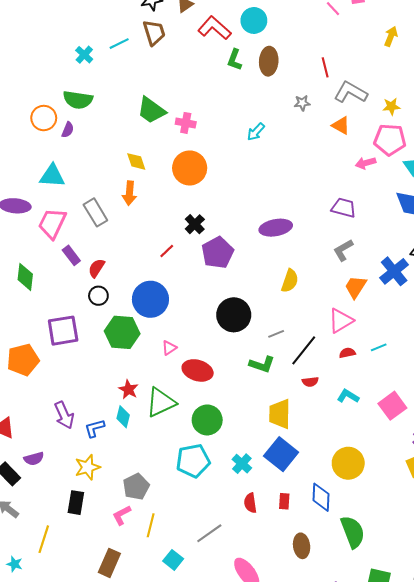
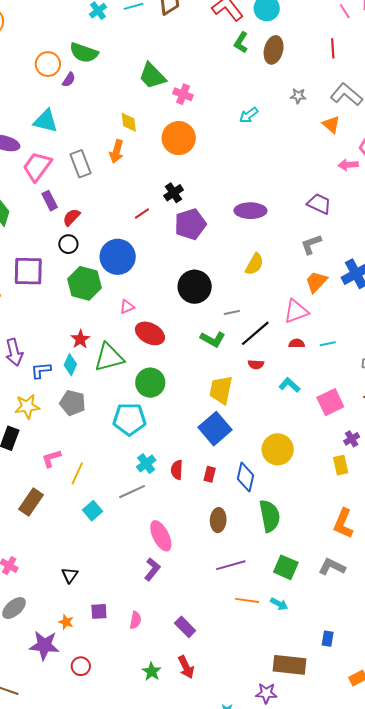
red line: (325, 67) -> (333, 48), moved
cyan cross: (242, 464) -> (146, 464), moved
gray pentagon: (136, 487) -> (73, 403), moved, turned 30

